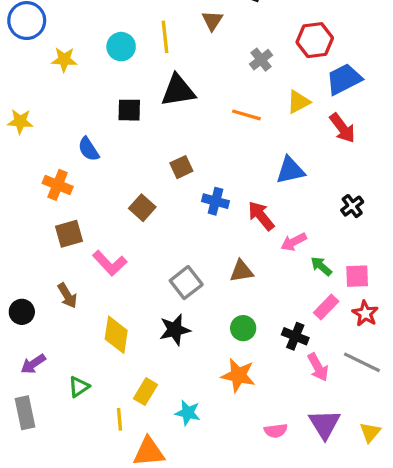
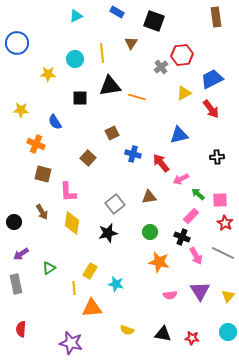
red hexagon: (315, 40) -> (182, 55), moved
yellow star: (64, 60) -> (48, 74), moved
orange line: (246, 115) -> (137, 97), moved
yellow star: (20, 121) -> (21, 110), moved
black cross: (352, 206) -> (217, 157), turned 32
brown square: (69, 234) -> (43, 174), turned 30
pink L-shape: (110, 263) -> (68, 192), turned 40
pink rectangle: (326, 307) -> (191, 216), moved
yellow diamond: (116, 335) -> (72, 223), moved
orange star: (238, 375) -> (159, 262), moved

